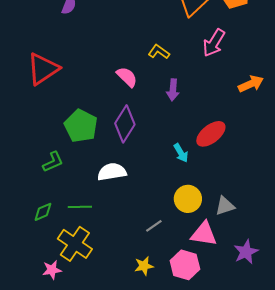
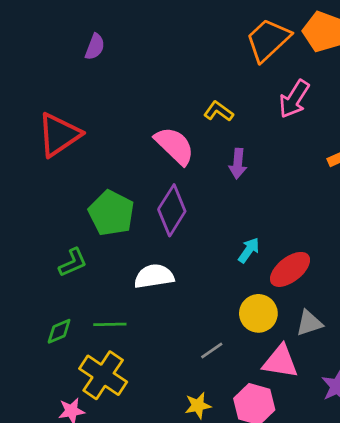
pink semicircle: (127, 77) -> (175, 146), size x1.4
red ellipse: (211, 134) -> (290, 269), moved
cyan arrow: (181, 153) -> (249, 250), turned -114

